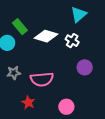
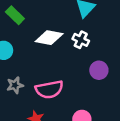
green rectangle: (20, 27) -> (15, 15), moved

